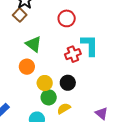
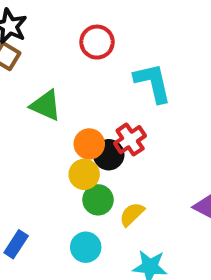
red cross: (73, 54) -> (130, 140), moved
orange circle: (27, 67) -> (89, 144), moved
black circle: (68, 83) -> (109, 155), moved

